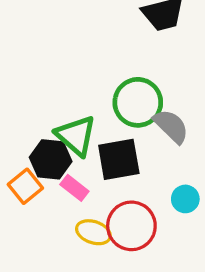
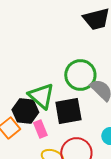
pink rectangle: (74, 188) -> (40, 129), turned 30

